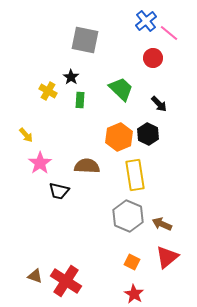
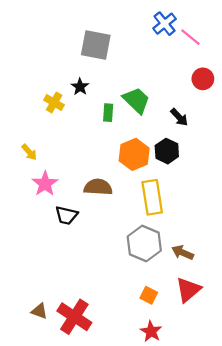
red circle: (153, 58) -> (203, 79), moved
green rectangle: (80, 100) -> (108, 113), moved

